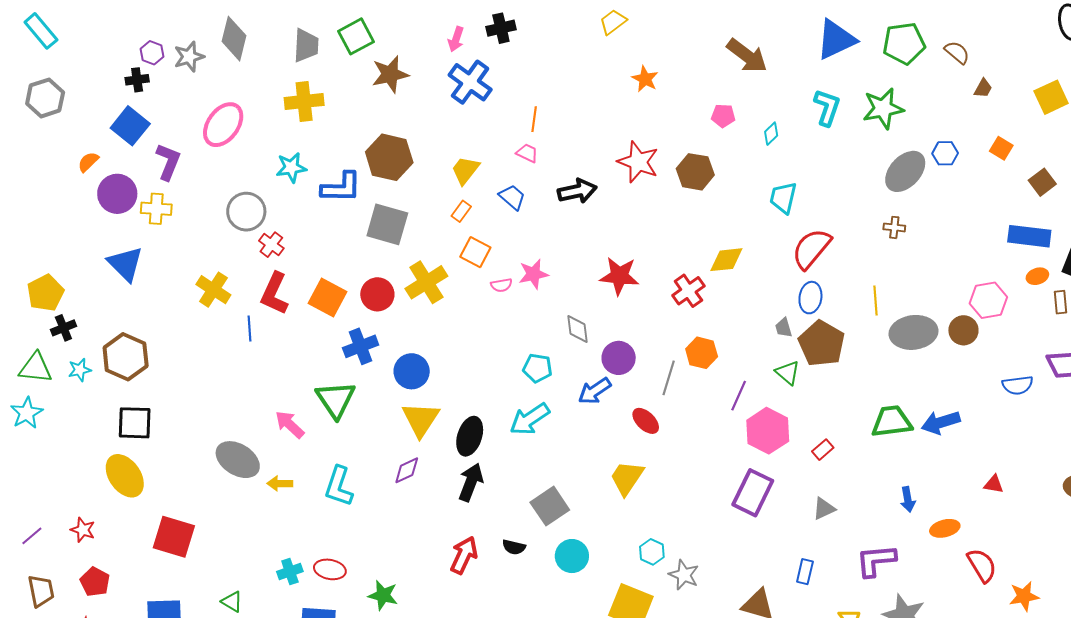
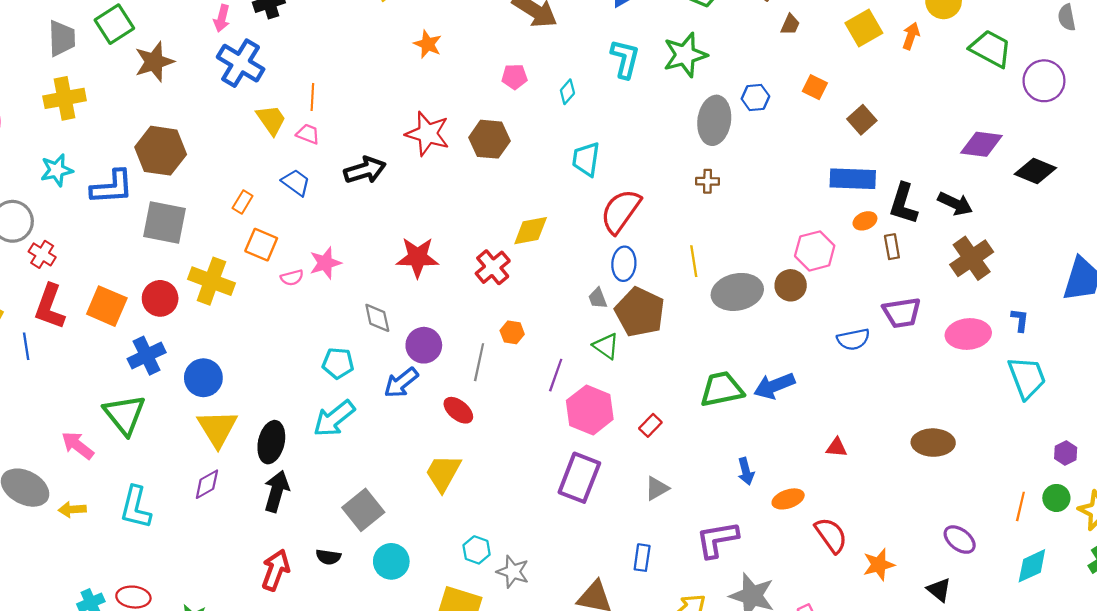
yellow trapezoid: (465, 170) -> (271, 120), moved, turned 112
gray ellipse: (905, 171) -> (714, 120), turned -30
yellow cross: (426, 282) -> (211, 281), turned -33
orange hexagon: (702, 353) -> (512, 332), size x0.7

